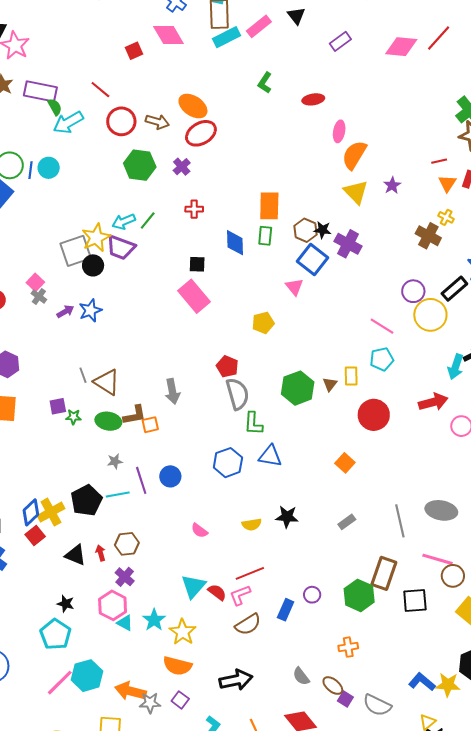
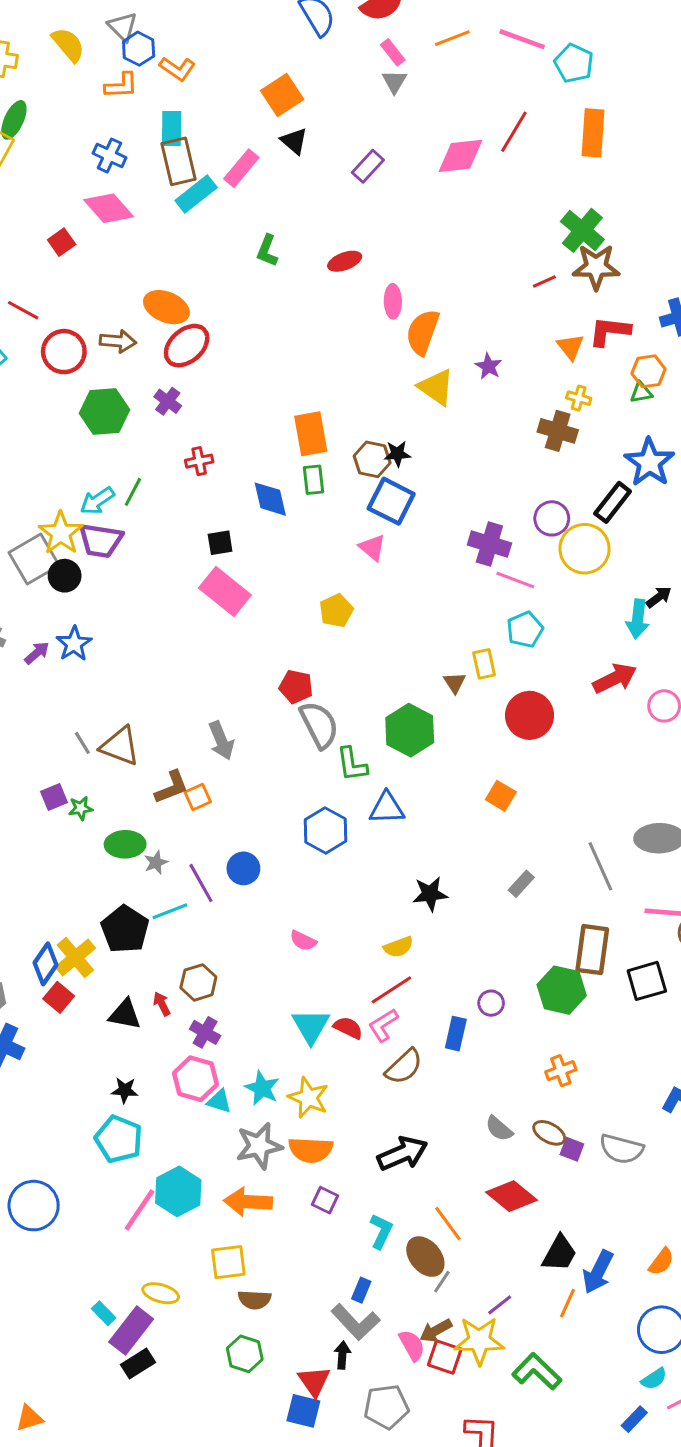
red line: (439, 161) -> (544, 281), moved
purple cross: (348, 244) -> (489, 544), moved
green hexagon: (298, 388) -> (410, 730), moved
green ellipse: (108, 421) -> (125, 844), moved
yellow semicircle: (252, 524) -> (398, 947), moved
gray star: (150, 703) -> (259, 1146), moved, size x1.4

